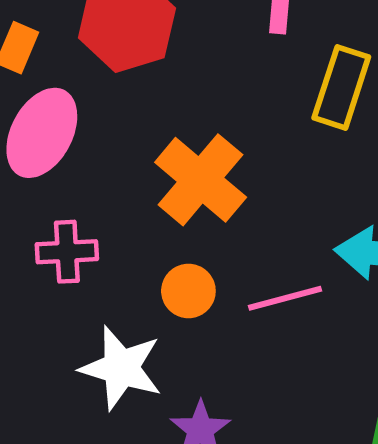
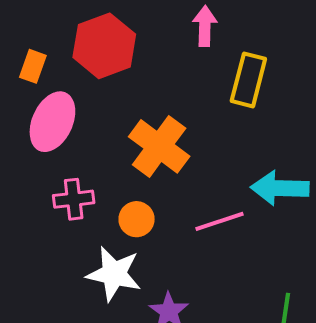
orange circle: (188, 291) -> (137, 219), moved

